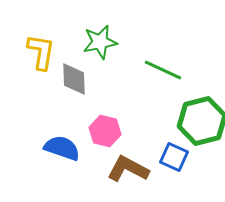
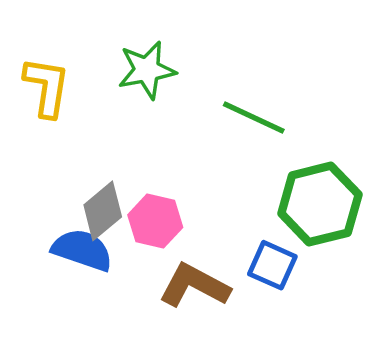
gray diamond: (74, 79) -> (103, 211), moved, turned 52

